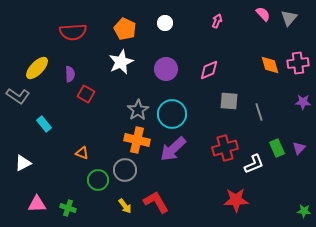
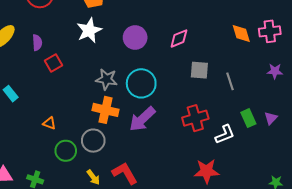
red square: (86, 94) -> (53, 63), turned 30
gray star: (138, 110) -> (107, 79), turned -30

